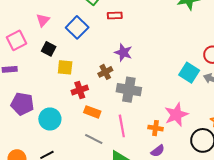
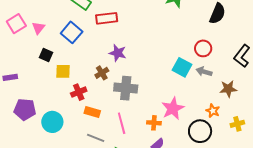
red rectangle: (115, 16) -> (107, 18), size x1.5
pink square: (16, 40) -> (16, 24), moved

